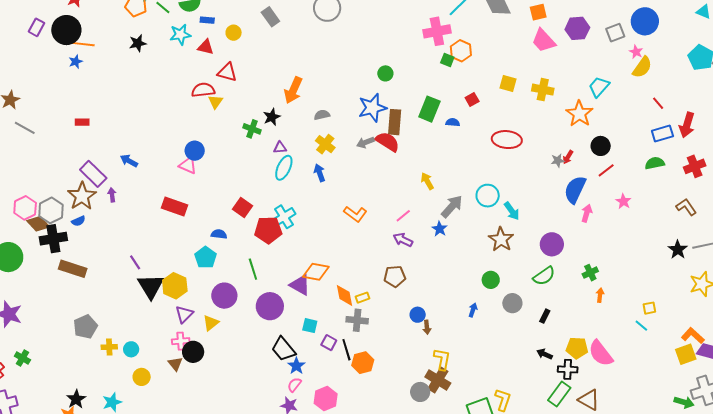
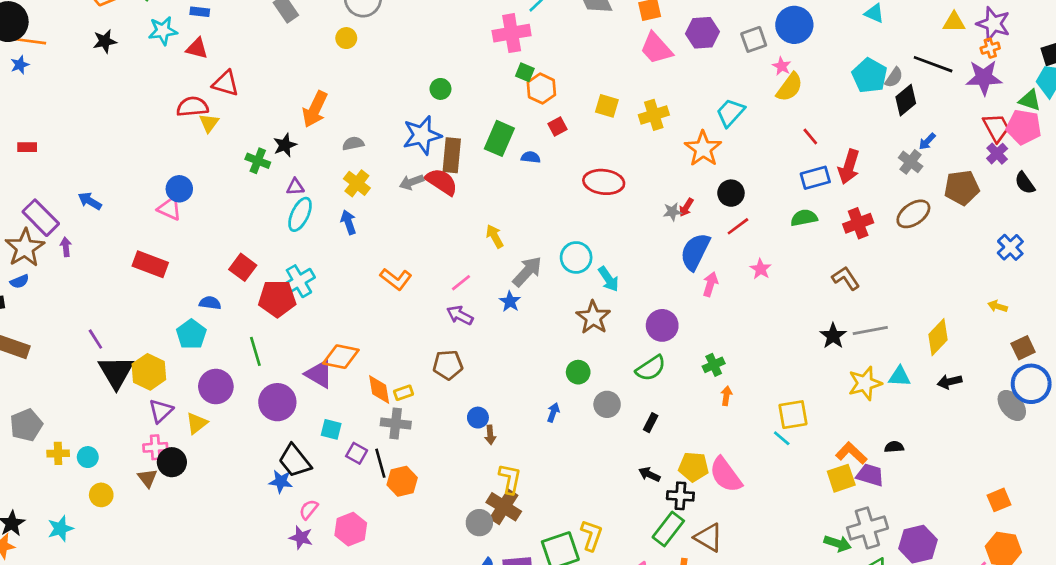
yellow circle: (234, 33) -> (346, 38), moved
orange hexagon: (461, 51) -> (541, 89), moved
yellow cross: (543, 90) -> (654, 115), turned -30
yellow square: (649, 308) -> (793, 415), size x1.6
blue star: (296, 366) -> (281, 481), moved, turned -30

